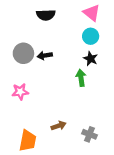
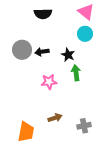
black star: (91, 59) -> (68, 55), moved
pink star: (20, 92) -> (49, 82), moved
gray cross: (90, 134) -> (84, 126), turned -32

